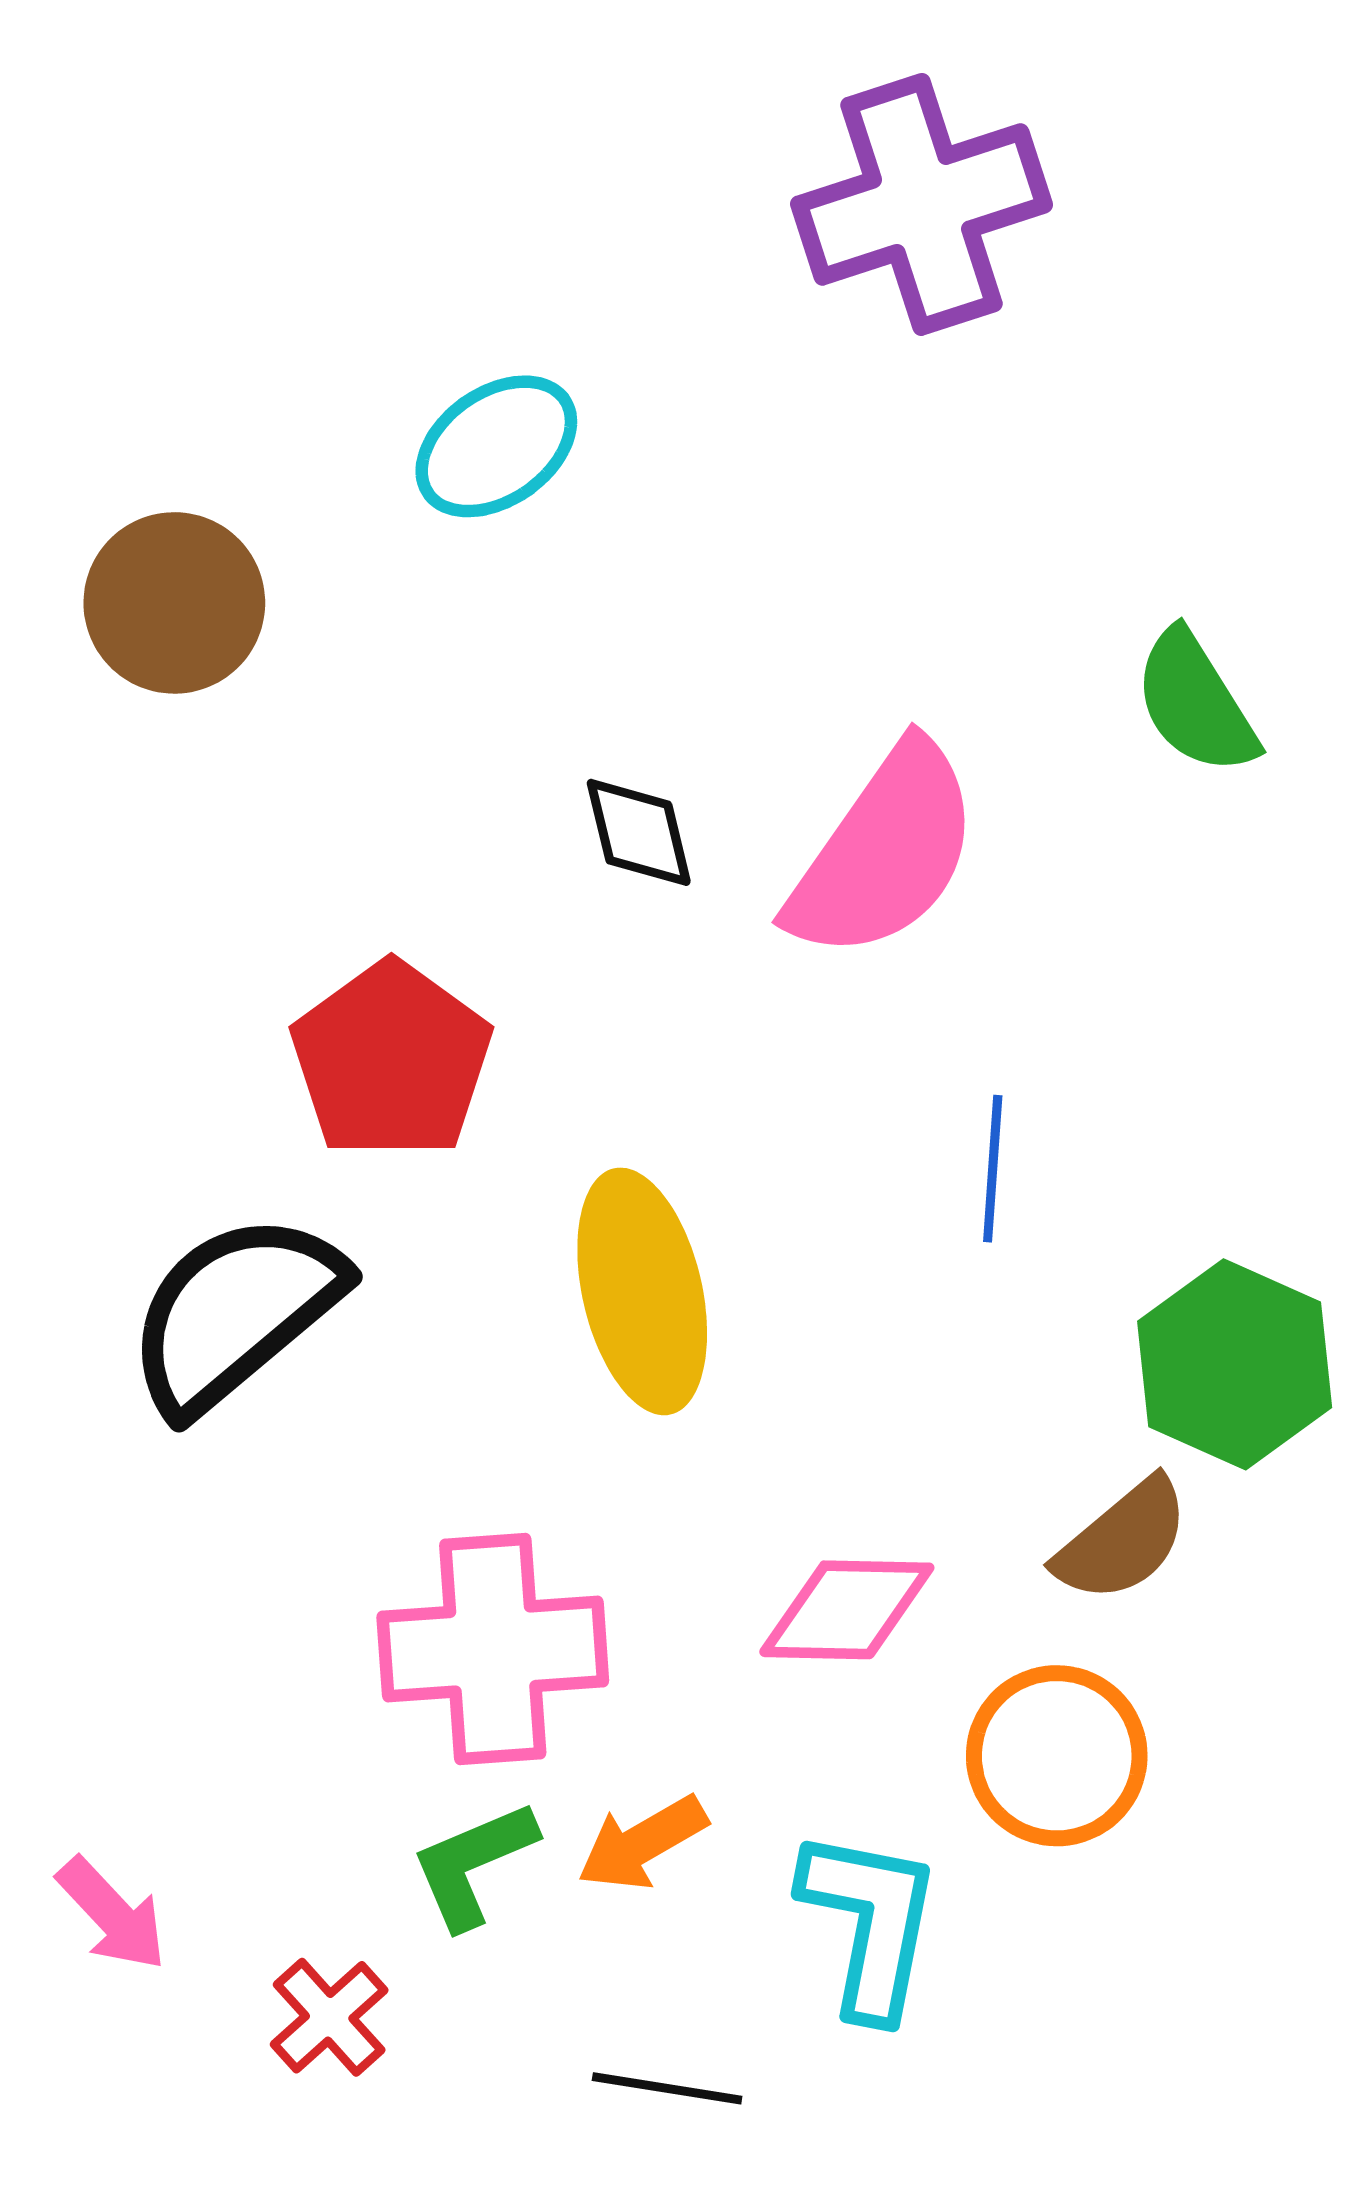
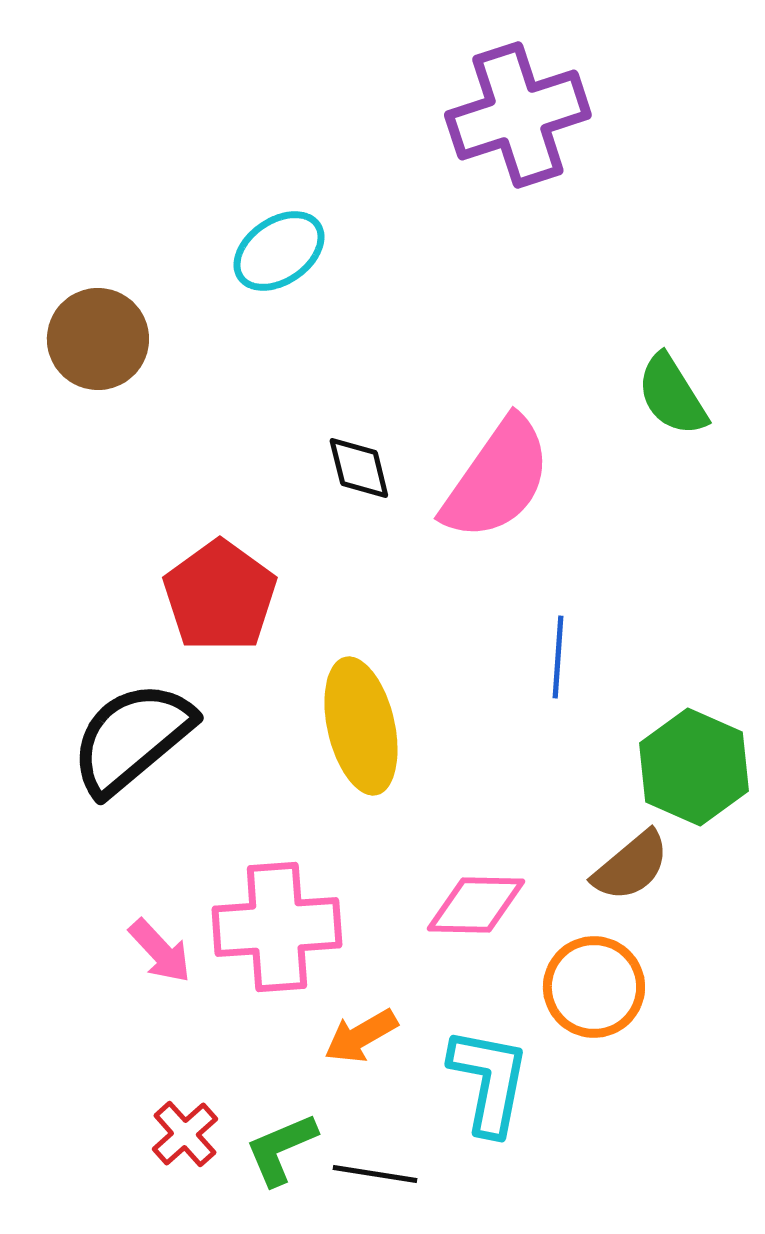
green L-shape: (473, 1864) -> (281, 1149), moved
pink arrow: (112, 1914) -> (160, 951), moved

